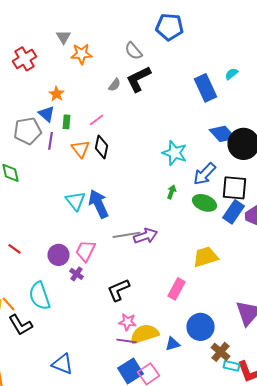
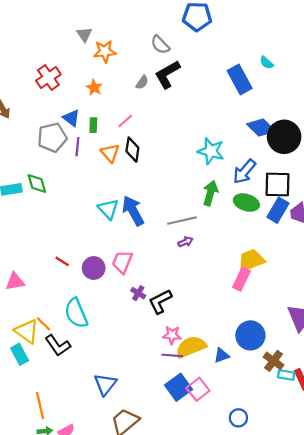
red cross: (24, 59) -> (48, 78), moved
cyan semicircle: (232, 74) -> (267, 63), turned -96
orange star: (56, 94) -> (94, 88), moved
green arrow: (172, 192) -> (210, 193), size x1.6
gray line: (126, 235) -> (182, 221), moved
purple arrow: (146, 236) -> (185, 242), size x0.6
red line: (14, 249) -> (62, 261), moved
purple cross: (76, 274) -> (138, 293), moved
pink rectangle: (176, 289) -> (242, 279), moved
blue triangle: (62, 364) -> (105, 384), turned 50

